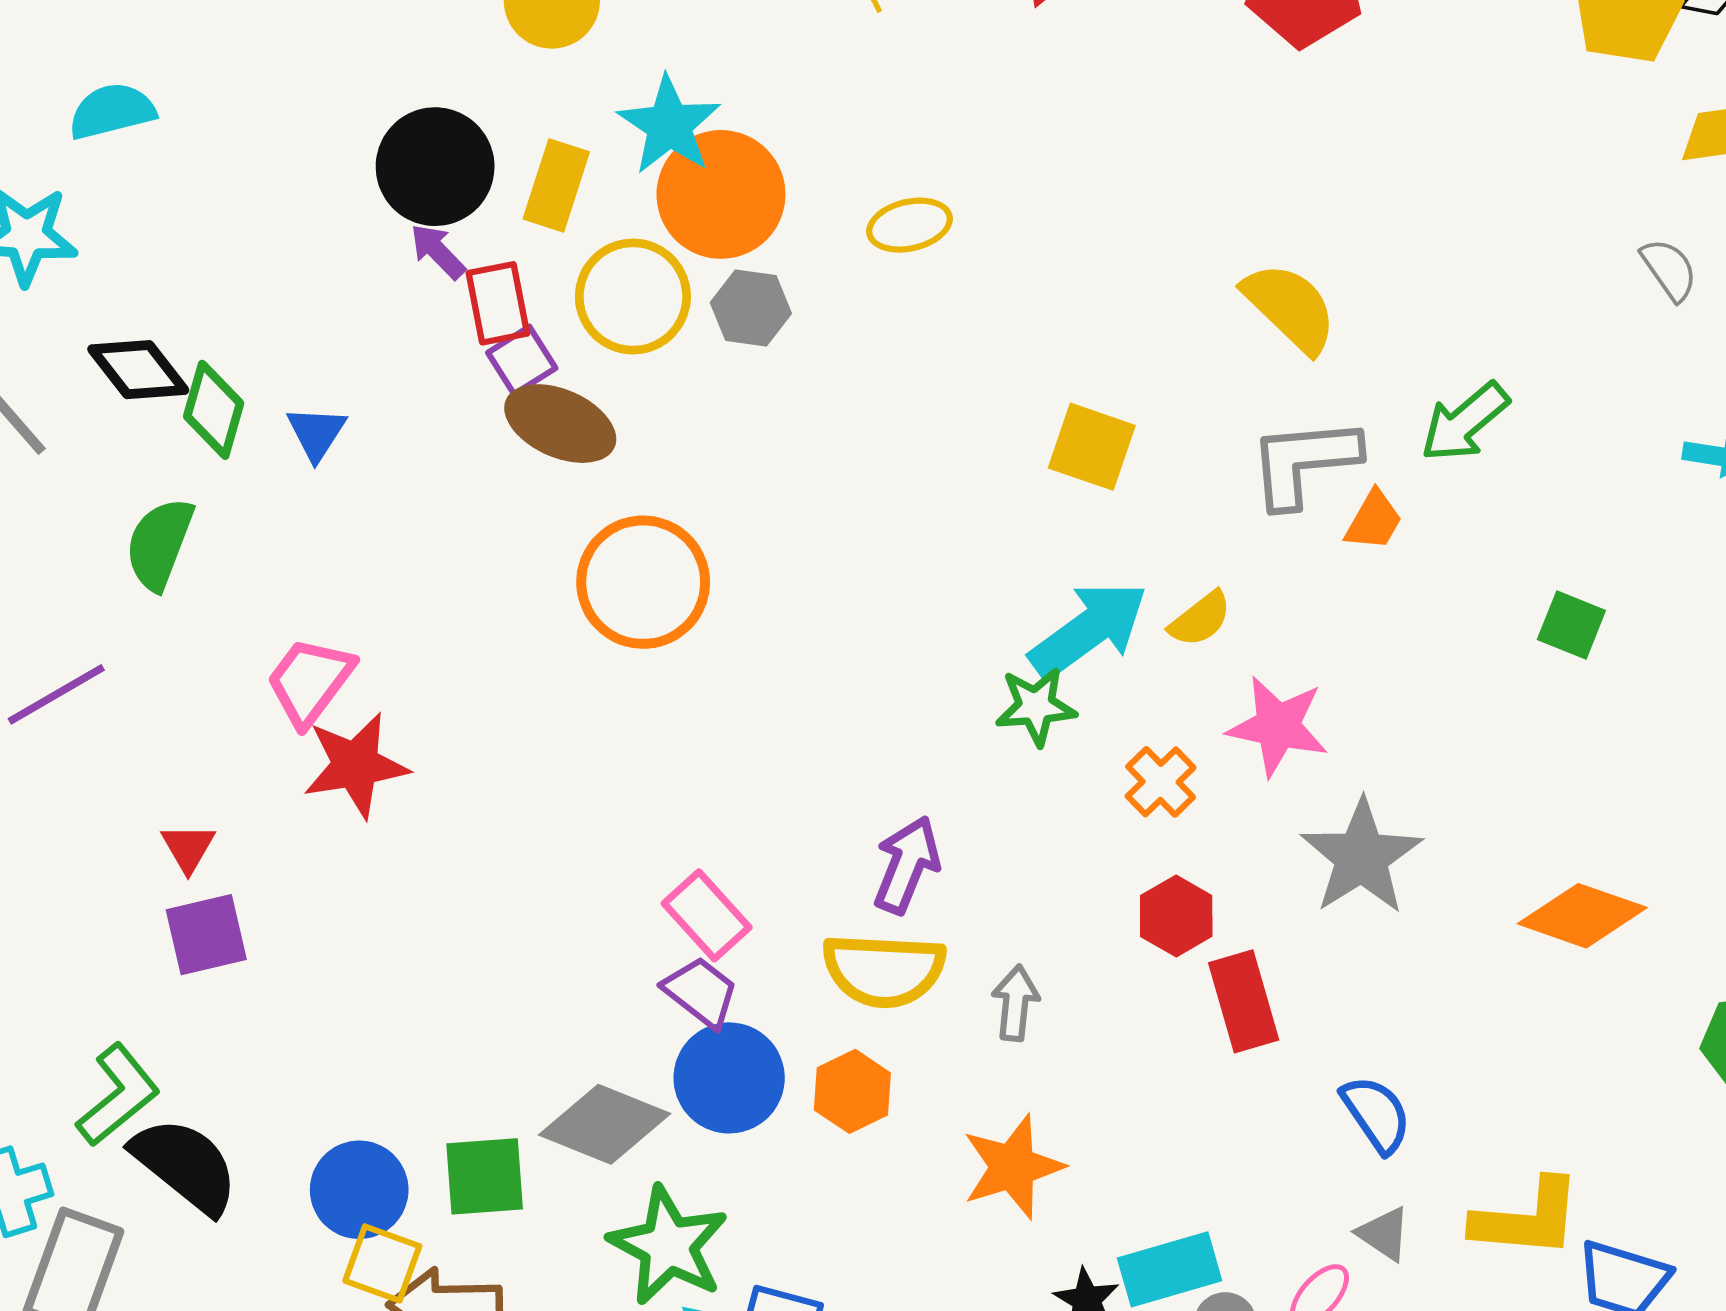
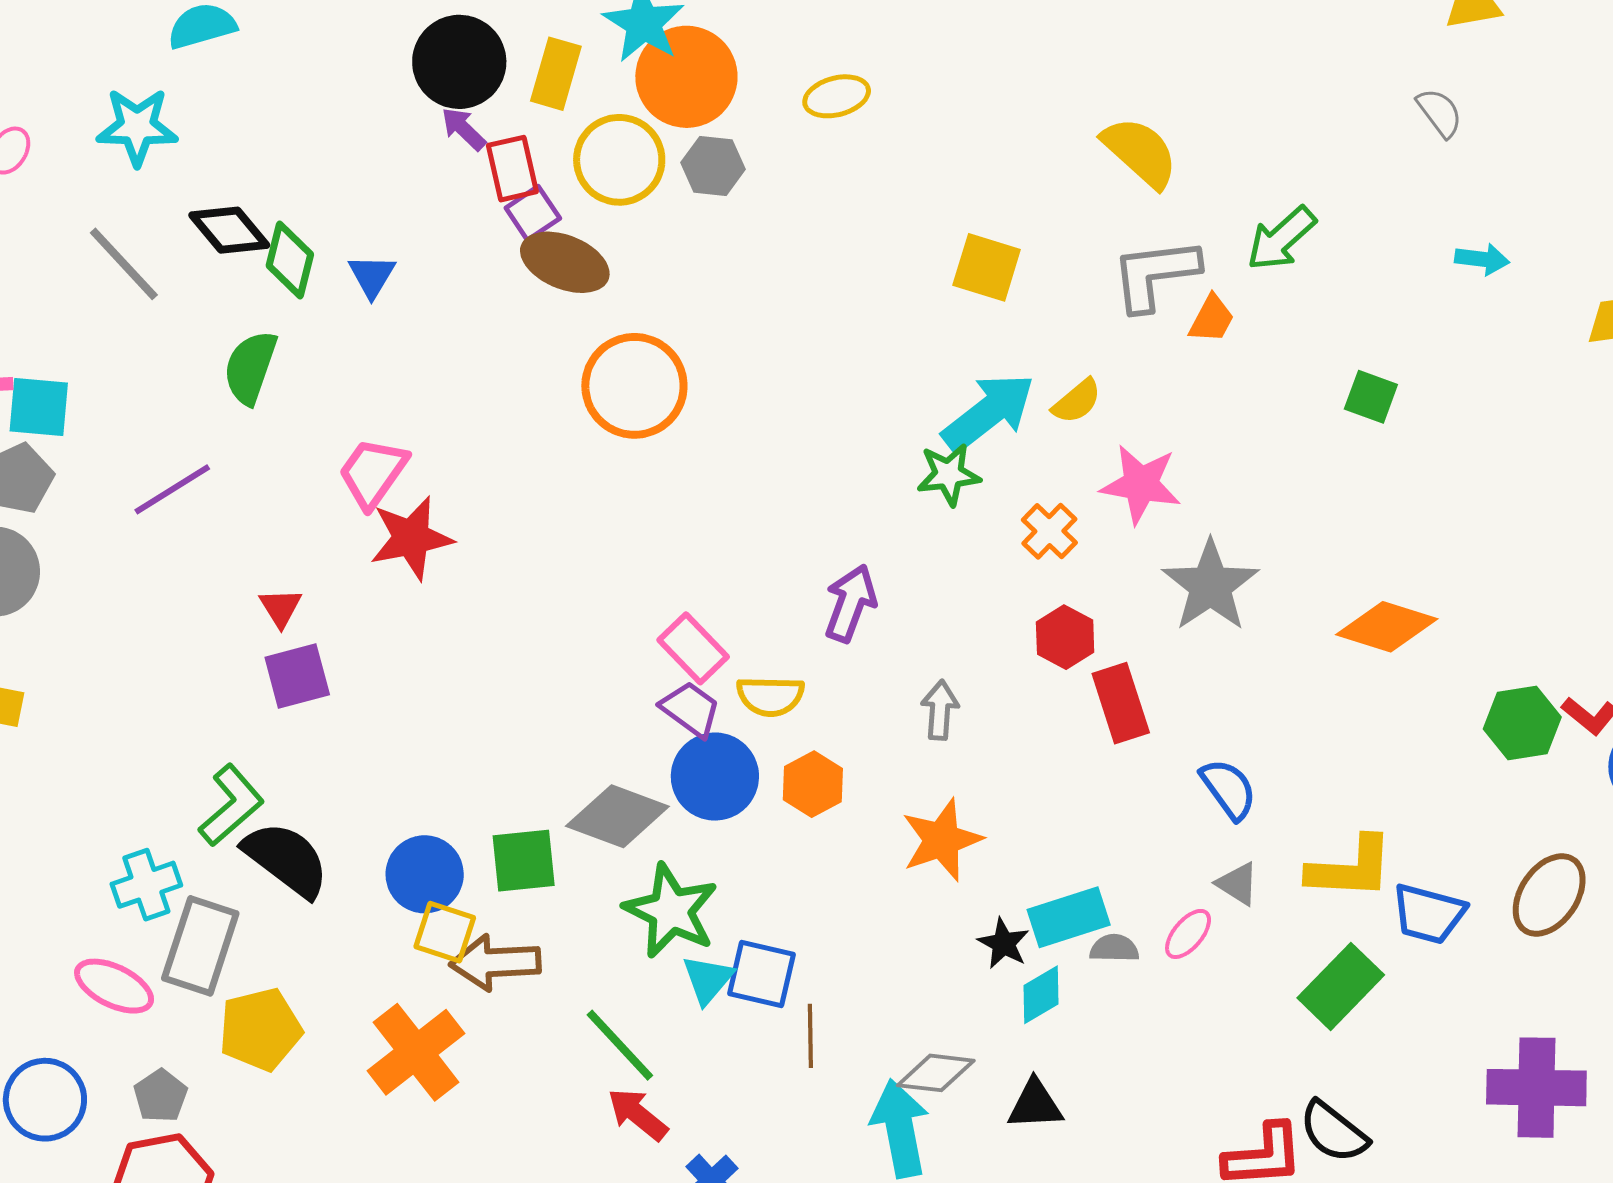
yellow semicircle: (884, 970) -> (770, 696), moved, size x0.7

